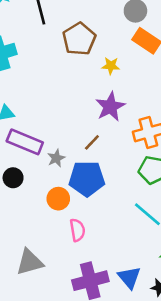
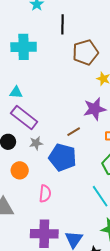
gray star: (56, 158) -> (36, 143), moved
orange circle: (58, 199) -> (20, 170), moved

